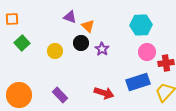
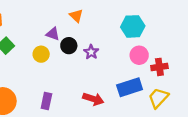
purple triangle: (70, 17) -> (53, 34), moved
orange triangle: (88, 26) -> (76, 16), moved
purple rectangle: (60, 95) -> (46, 101), turned 56

